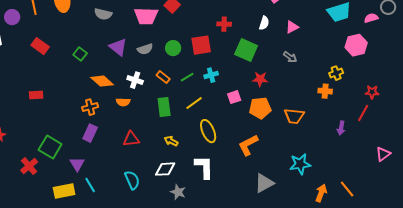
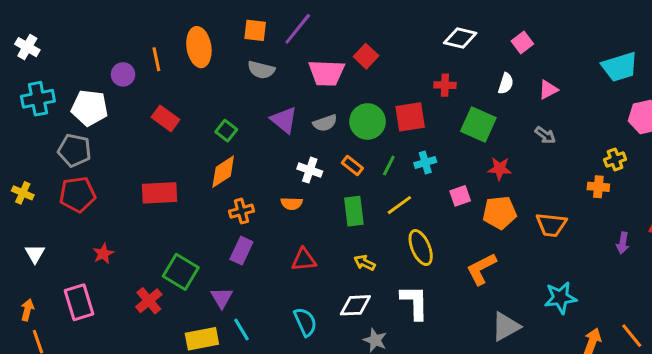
green circle: (173, 48) -> (368, 121), size x1.5
green line: (187, 77) -> (389, 166), turned -32
orange diamond: (102, 81) -> (223, 172), moved, turned -75
red rectangle: (36, 95) -> (159, 193), size x1.6

